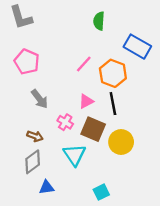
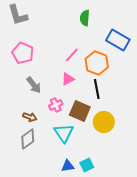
pink triangle: (86, 101) -> (68, 79), moved
pink cross: (65, 122) -> (56, 105), turned 32
blue triangle: (47, 187) -> (68, 166), moved

